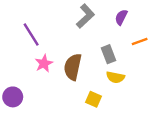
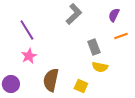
purple semicircle: (121, 17) -> (114, 15), moved
pink star: (44, 63) -> (29, 56), moved
brown semicircle: (73, 67) -> (51, 80), moved

